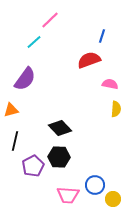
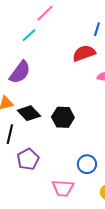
black diamond: (60, 128) -> (29, 113), moved
black hexagon: (59, 157) -> (63, 117), moved
blue circle: (95, 185) -> (87, 164), moved

